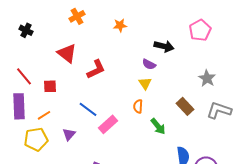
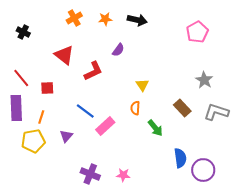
orange star: (120, 25) -> (105, 19), moved
black arrow: (164, 46) -> (137, 20), moved
purple semicircle: (149, 64) -> (118, 50), moved, turned -80
orange line: (44, 115) -> (41, 117), turned -40

